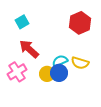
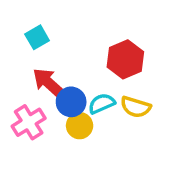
red hexagon: (80, 23) -> (125, 59), moved
blue circle: (59, 73) -> (71, 102), moved

